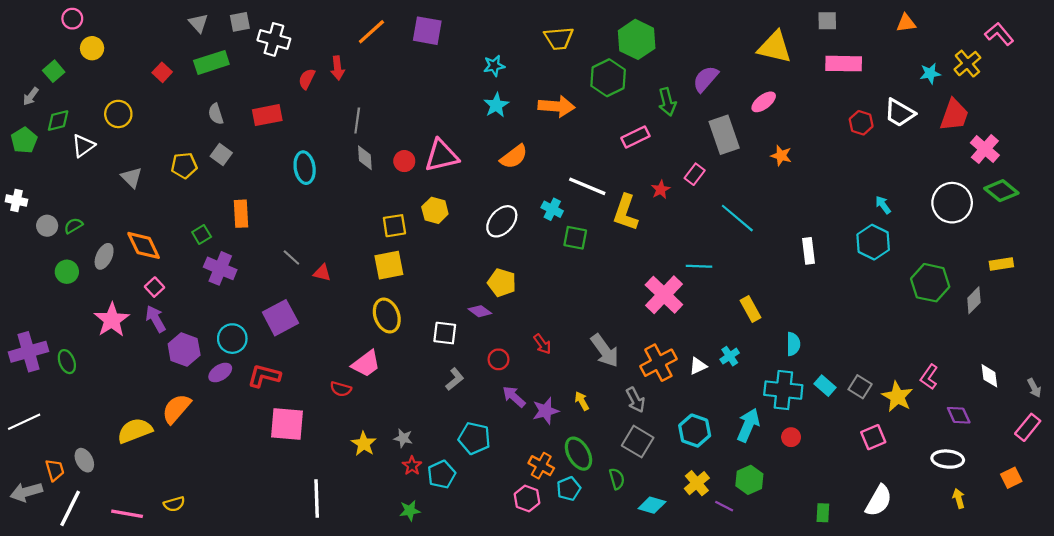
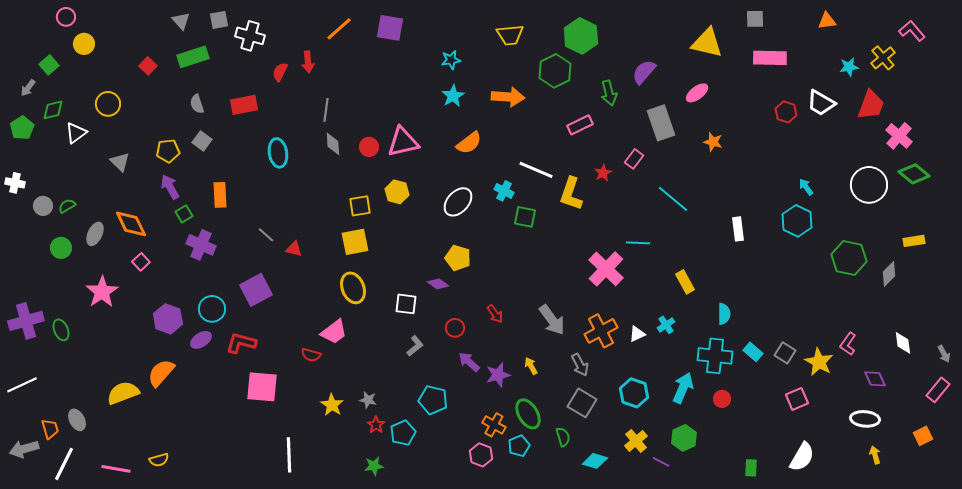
purple arrow: (156, 319) -> (170, 187), moved

